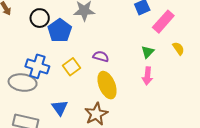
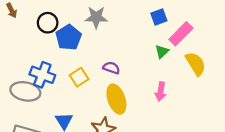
yellow semicircle: (178, 48) -> (196, 64), size x1.6
green triangle: (148, 52) -> (162, 51), moved

